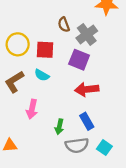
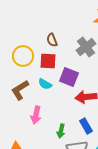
brown semicircle: (64, 25) -> (52, 40), moved
purple square: (79, 60) -> (69, 77), moved

